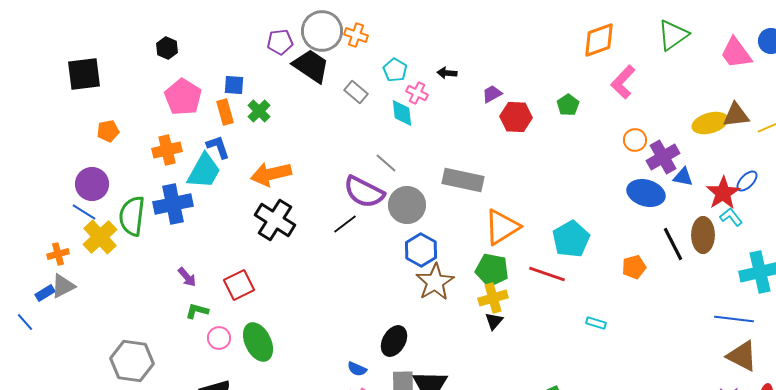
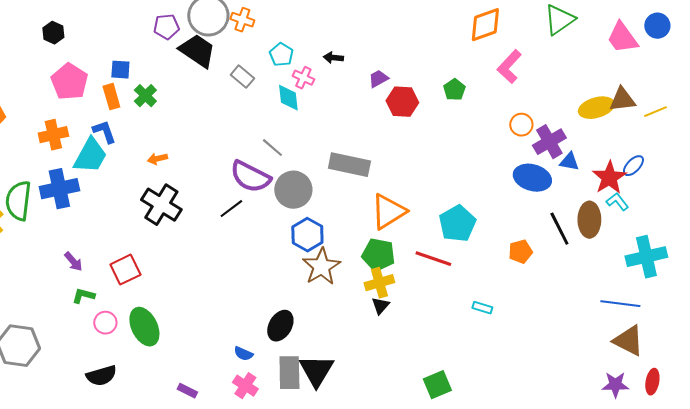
orange arrow: (271, 174) -> (157, 159), size x0.5

